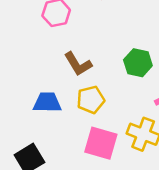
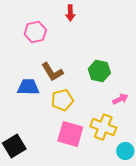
blue trapezoid: (47, 102) -> (28, 87), moved

